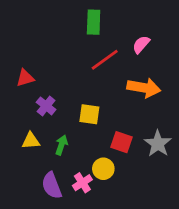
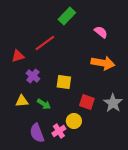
green rectangle: (94, 22) -> (67, 16), turned 42
pink semicircle: (141, 44) -> (101, 32), turned 88
red line: (105, 60) -> (45, 43), moved
green arrow: (61, 145) -> (44, 104), turned 104

